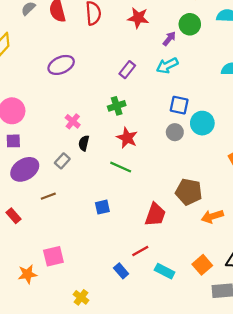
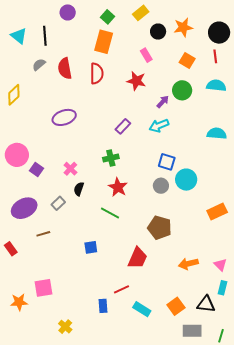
purple square: (13, 141) -> (36, 170), moved, turned 32
brown pentagon: (189, 192) -> (160, 228), moved
blue rectangle: (121, 271) -> (103, 306), turned 32

